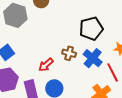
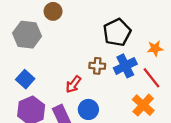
blue cross: (93, 58) -> (125, 66), turned 36

